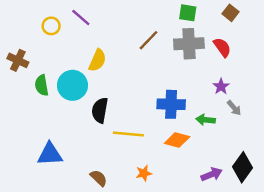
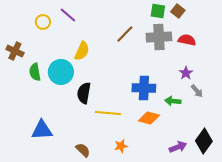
brown square: (231, 13) -> (178, 11), moved
red semicircle: (222, 47) -> (187, 40), turned -42

